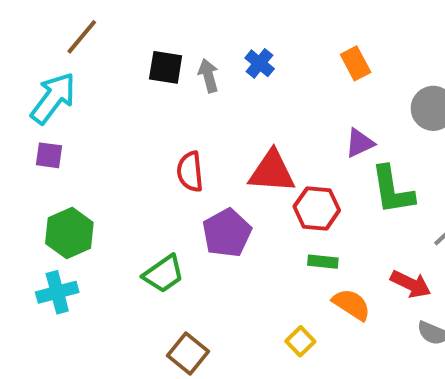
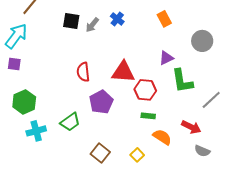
gray arrow: (208, 76) -> (92, 25), turned -126
cyan cross: (57, 292) -> (36, 131), moved
brown square: (188, 354) -> (100, 153), moved

